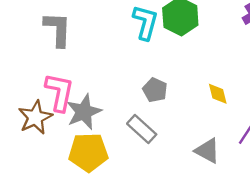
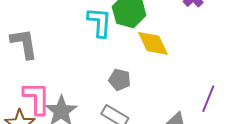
yellow diamond: (218, 94) -> (153, 43), moved, size x1.6

